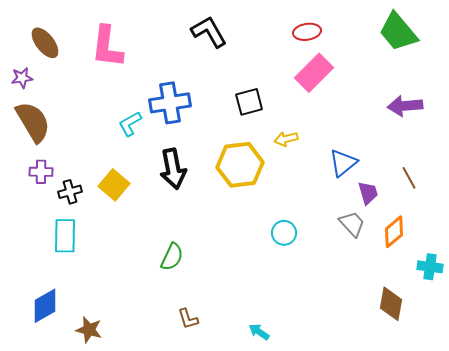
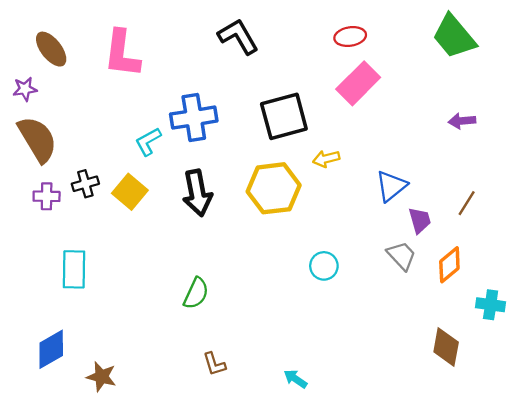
black square: (249, 102) -> (284, 116), size x1.5
purple arrow: (405, 106) -> (462, 121), size x0.7
brown line: (409, 178) -> (467, 203), turned 60
yellow square: (114, 185) -> (130, 192), moved
black cross: (70, 192) -> (85, 184), moved

